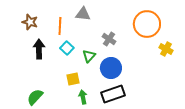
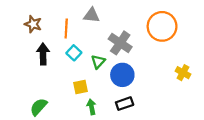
gray cross: (109, 39) -> (120, 43), size x1.5
yellow cross: (166, 49) -> (183, 73), moved
black rectangle: (113, 94) -> (125, 104), size x0.7

